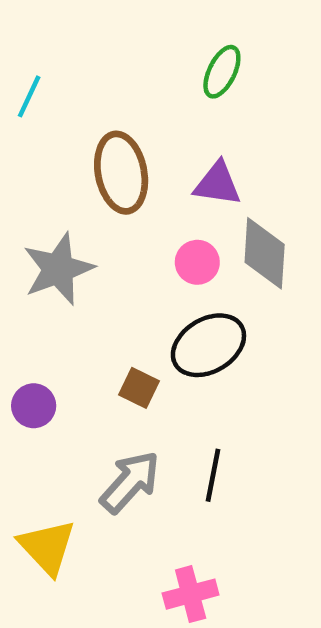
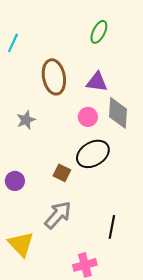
gray star: (58, 269) -> (26, 120), size x0.6
black line: (213, 475) -> (112, 227), moved

